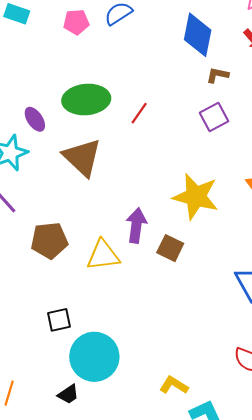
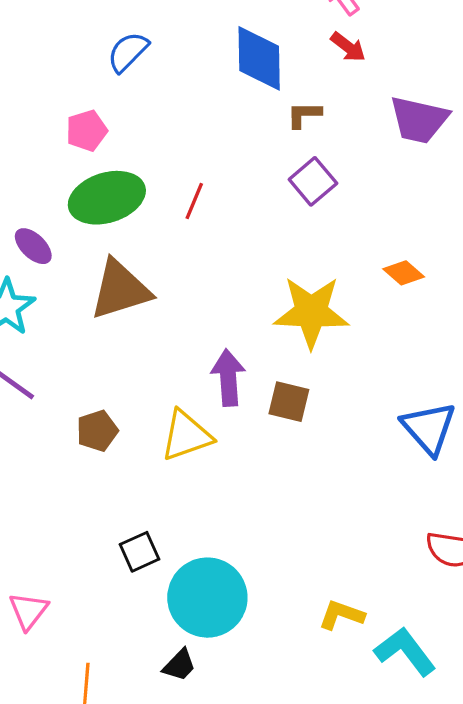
pink pentagon: (76, 22) -> (87, 131), moved
brown triangle: (82, 157) -> (120, 290), turned -48
brown pentagon: (49, 240) -> (97, 431), size x0.7

